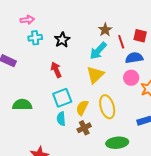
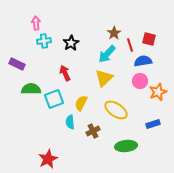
pink arrow: (27, 20) -> (36, 23), turned -88
cyan square: (62, 98) -> (54, 99), moved
green semicircle: (22, 105) -> (31, 89), moved
yellow ellipse: (107, 107) -> (116, 110), turned -40
yellow semicircle: (82, 108) -> (81, 103), moved

